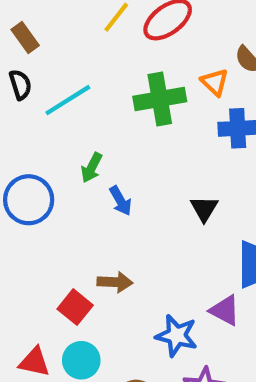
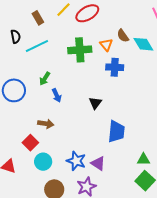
brown rectangle: (25, 37) -> (38, 18), moved
brown arrow: (115, 282) -> (46, 124), moved
purple triangle: (225, 310) -> (98, 163), moved
cyan circle: (81, 360) -> (43, 162), moved

